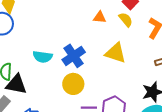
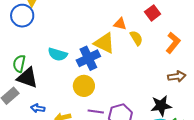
yellow semicircle: (126, 20) -> (136, 38), moved
yellow triangle: (116, 53) -> (104, 43), moved

